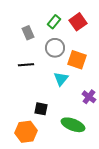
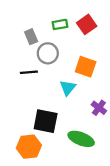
green rectangle: (54, 22) -> (60, 24), turned 40
gray circle: (55, 48) -> (48, 53), moved
black square: (41, 109) -> (46, 121), size x1.6

